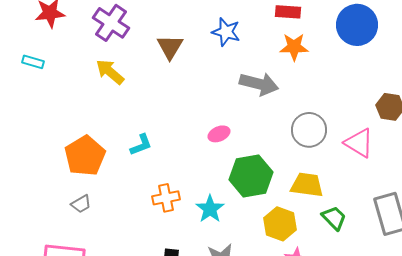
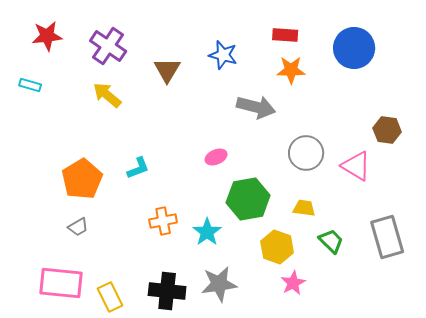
yellow trapezoid: (307, 185) -> (304, 208), size x0.7

